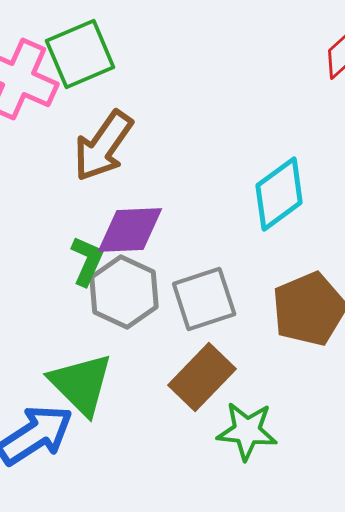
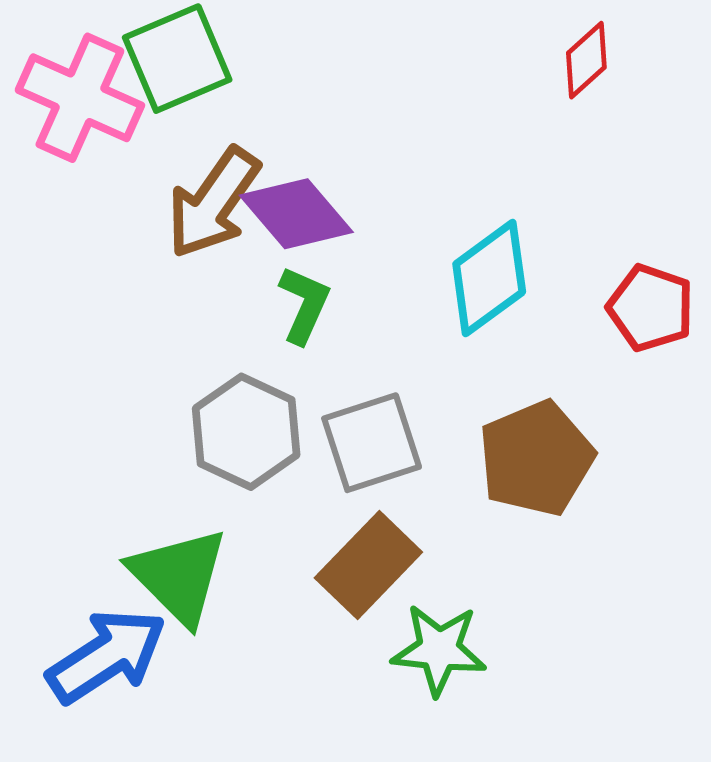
purple diamond: (130, 230) -> (296, 214), moved, turned 52
green L-shape: (87, 261) -> (304, 305), moved

